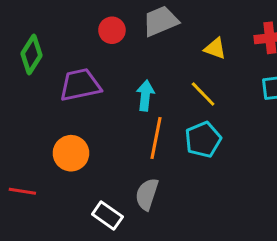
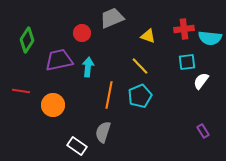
red circle: (112, 30) -> (82, 33), moved
cyan arrow: (145, 96) -> (88, 67), moved
red line: (22, 191) -> (21, 91), moved

